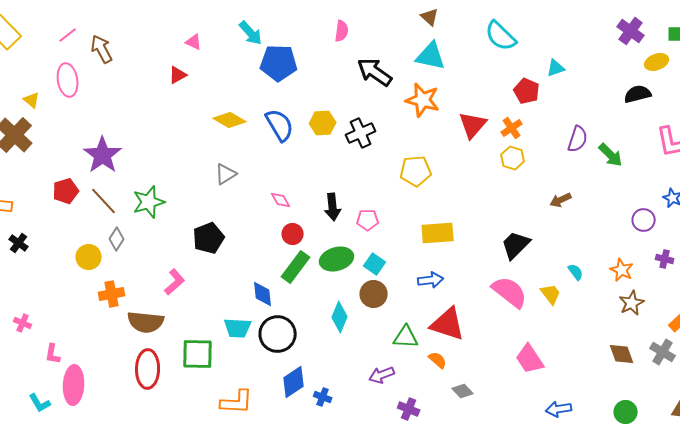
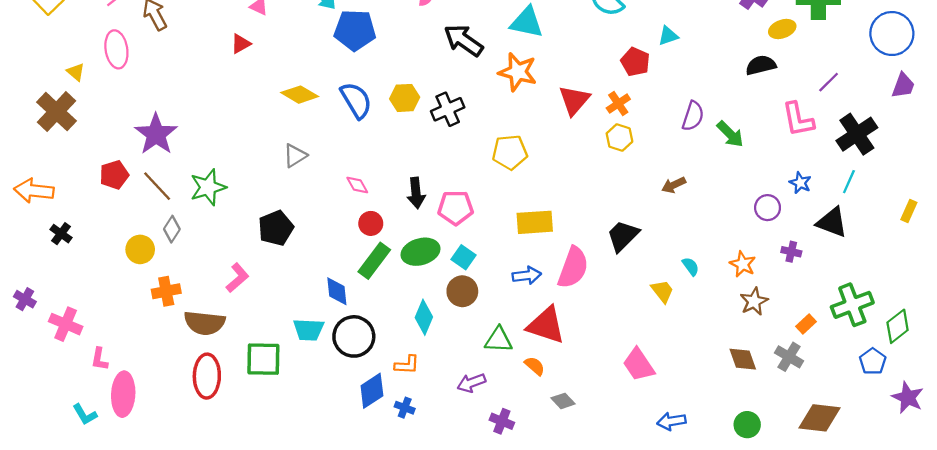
pink pentagon: (368, 220) -> (456, 208), size x1.4
pink semicircle: (510, 292) -> (573, 268), moved, turned 72
pink cross: (23, 323) -> (66, 324), size x1.6
orange L-shape: (237, 402) -> (407, 365), moved, size x0.7

